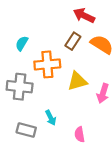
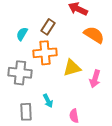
brown rectangle: (73, 41) -> (48, 27), moved
gray rectangle: (26, 130) -> (26, 112), turned 72

